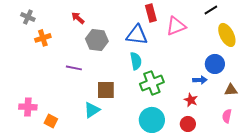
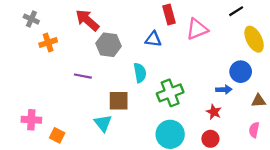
red arrow: (78, 18) -> (87, 20), size x1.6
blue triangle: (137, 35) -> (153, 39), size x0.7
cyan semicircle: (136, 61) -> (140, 73), moved
cyan triangle: (92, 110) -> (103, 123), turned -36

